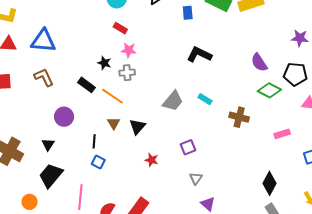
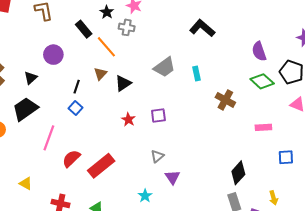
cyan rectangle: (205, 99) -> (196, 73), turned 32
purple square: (188, 147) -> (158, 115), moved
gray triangle: (196, 178) -> (157, 156), moved

